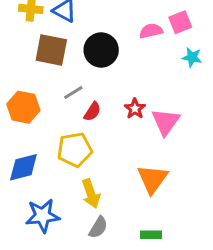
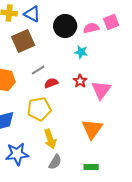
brown square: (51, 50) -> (23, 41), turned -35
black circle: (101, 50) -> (65, 26), moved
cyan star: (192, 57) -> (81, 52), moved
red semicircle: (92, 112) -> (51, 83), turned -144

